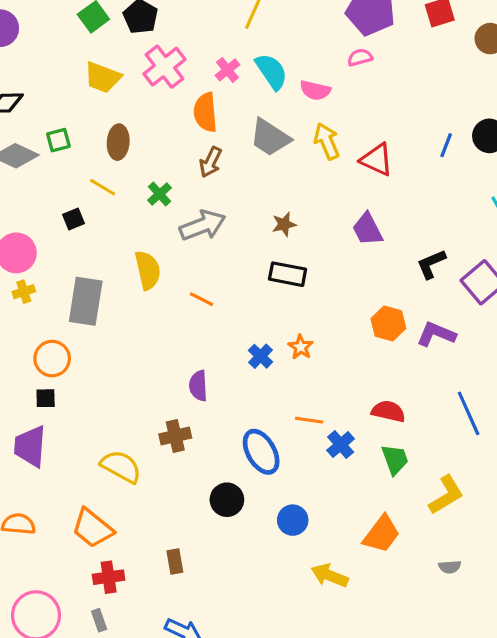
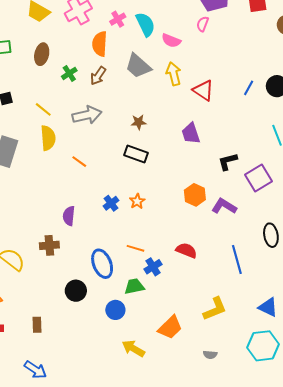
pink semicircle: (360, 57) -> (203, 24), turned -63
yellow line: (103, 187) -> (43, 109), moved
green cross: (160, 194) -> (69, 73), moved
green trapezoid: (395, 459) -> (134, 286), moved, turned -90

